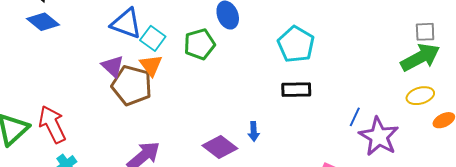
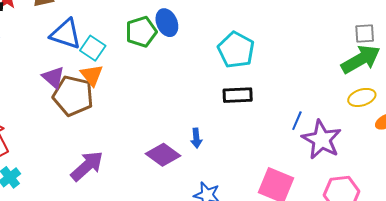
green pentagon: (199, 44) -> (141, 32), moved

